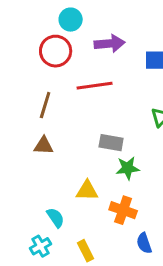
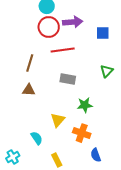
red circle: (56, 51) -> (49, 27), moved
gray rectangle: (111, 143) -> (68, 79), moved
yellow triangle: (87, 191) -> (58, 120), turned -49
cyan cross: (41, 246) -> (13, 157), moved

